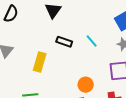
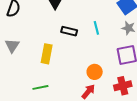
cyan line: (92, 41) -> (96, 28), turned 32

